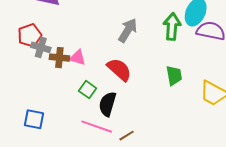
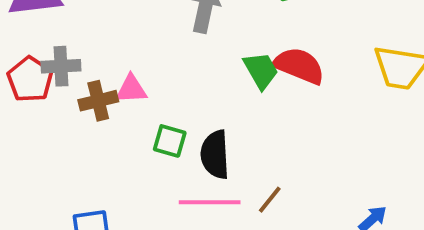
gray cross: (41, 47) -> (61, 66), moved
red semicircle: (119, 69) -> (299, 66), moved
green trapezoid: (174, 76) -> (261, 70), moved

